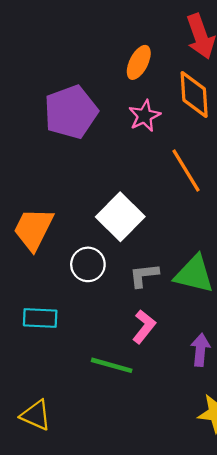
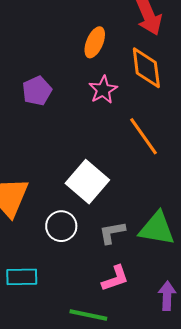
purple pentagon: (71, 112) -> (37, 91), size x0.6
pink L-shape: (144, 327) -> (115, 278), turned 36

